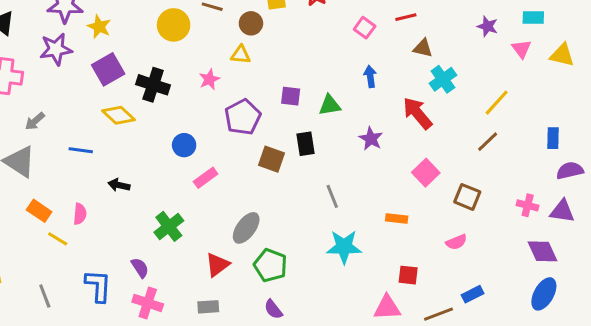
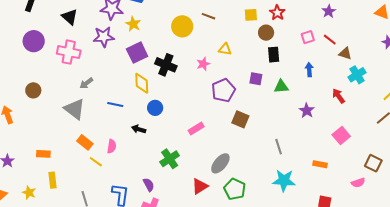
red line: (406, 17) -> (330, 40), moved, turned 48
brown circle: (251, 23) -> (266, 33), moved
pink square: (365, 28) -> (308, 37), turned 32
red arrow: (417, 113) -> (339, 96), size x0.7
yellow diamond: (119, 115) -> (142, 83), turned 40
black rectangle: (305, 144) -> (274, 55), moved
blue circle: (184, 145) -> (155, 108), moved
brown square: (467, 197) -> (373, 163), moved

